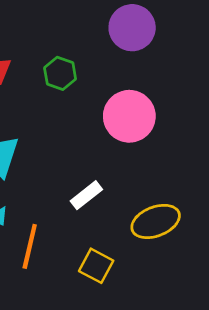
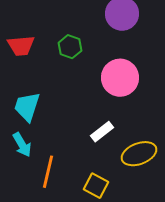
white rectangle: (86, 195) -> (102, 132), moved

